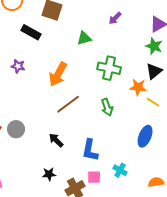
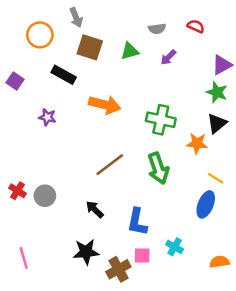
green triangle: (84, 38) -> (130, 51), moved
orange arrow: (58, 74) -> (105, 105), moved, turned -105
yellow line: (153, 102) -> (216, 178), moved
green arrow: (107, 107) -> (158, 168), size x1.4
black star: (49, 174) -> (86, 252), size x1.5

